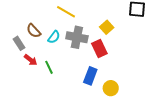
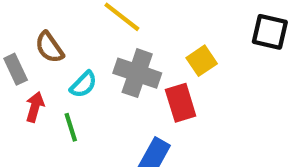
cyan semicircle: (54, 37) -> (83, 84), moved
red arrow: (31, 60) -> (35, 107), turned -120

